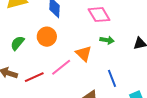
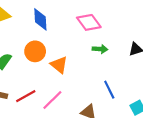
orange triangle: (84, 54) -> (59, 65), moved
pink line: (61, 67) -> (52, 100), moved

